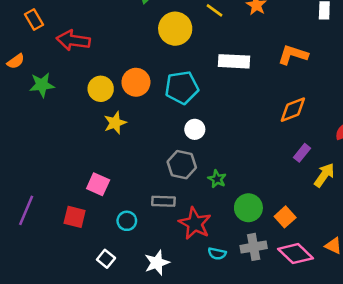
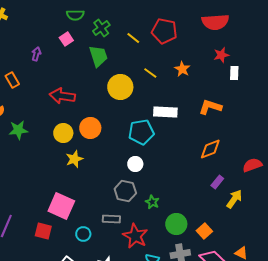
red arrow: (73, 40) -> (62, 96), moved
cyan pentagon: (182, 87) -> (141, 132), moved
pink square: (98, 184) -> (61, 206), size x1.5

